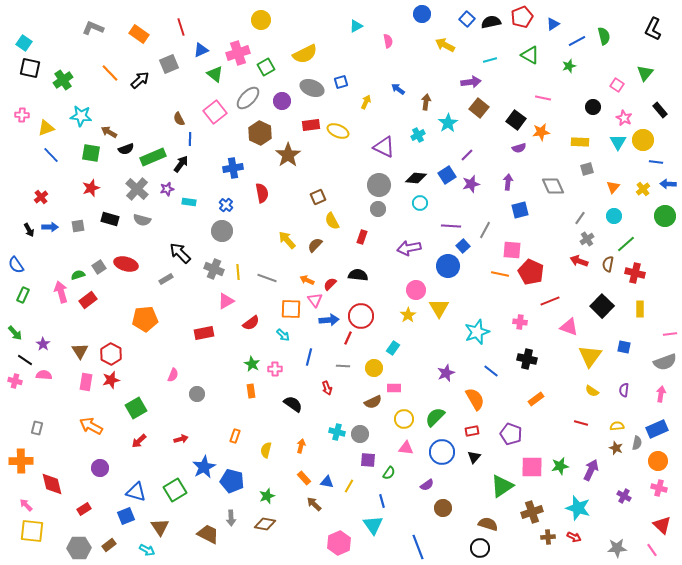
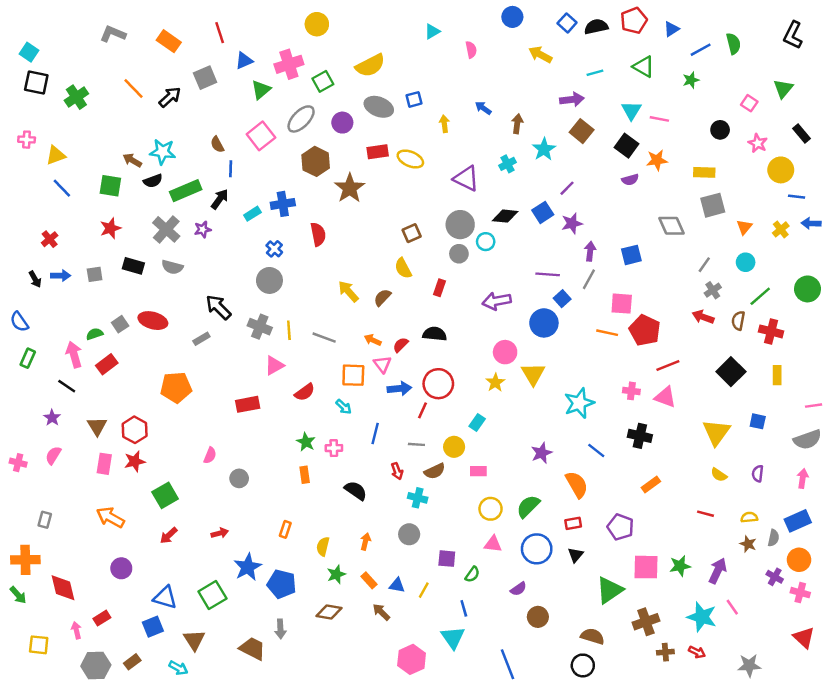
green triangle: (215, 74) -> (261, 90), turned 42
yellow arrow: (366, 102) -> (444, 124), turned -32
cyan star: (81, 116) -> (163, 152), moved
cyan triangle: (618, 142) -> (631, 110), moved
gray square: (587, 169) -> (713, 205), size x1.5
purple arrow: (508, 182) -> (590, 251), moved
brown square: (318, 197) -> (412, 233), moved
cyan rectangle: (189, 202) -> (252, 214), moved, turned -40
cyan circle: (420, 203) -> (486, 242), moved
green circle: (665, 216) -> (807, 289), moved
pink triangle: (569, 327) -> (665, 397), moved
green arrow: (15, 333) -> (18, 595), moved
black line: (25, 360) -> (67, 386), moved
pink semicircle: (44, 375) -> (53, 455), turned -63
brown semicircle: (373, 402) -> (435, 471), moved
cyan cross: (337, 432) -> (418, 498), moved
gray circle: (360, 434) -> (409, 534), moved
green star: (267, 496) -> (336, 574), moved
purple cross: (624, 496) -> (775, 577), moved
pink arrow: (26, 505) -> (76, 630), moved, turned 32
brown diamond: (265, 524) -> (329, 612), moved
yellow square: (32, 531) -> (39, 645), size x0.7
pink line: (652, 550) -> (732, 607), moved

